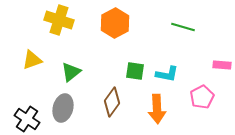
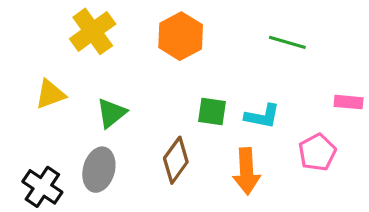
yellow cross: (59, 20) -> (93, 31), turned 36

